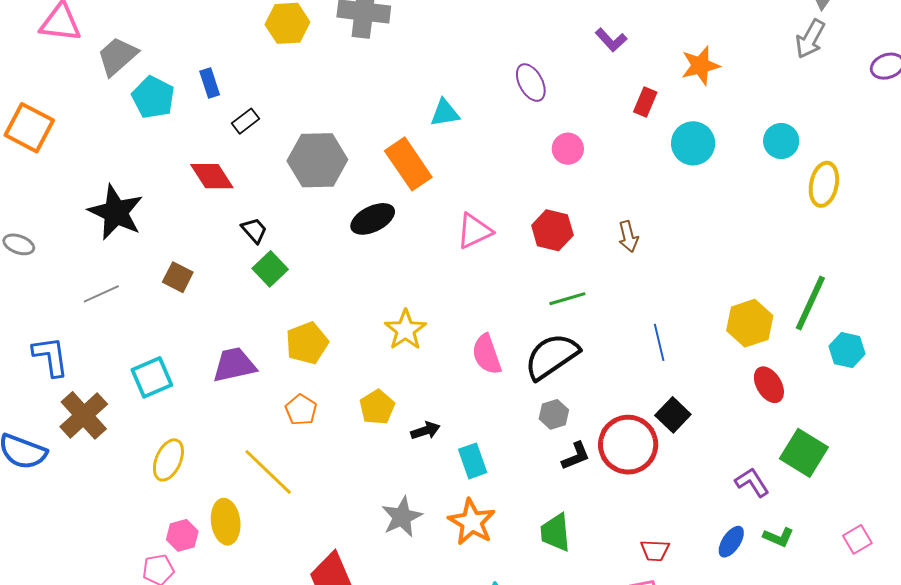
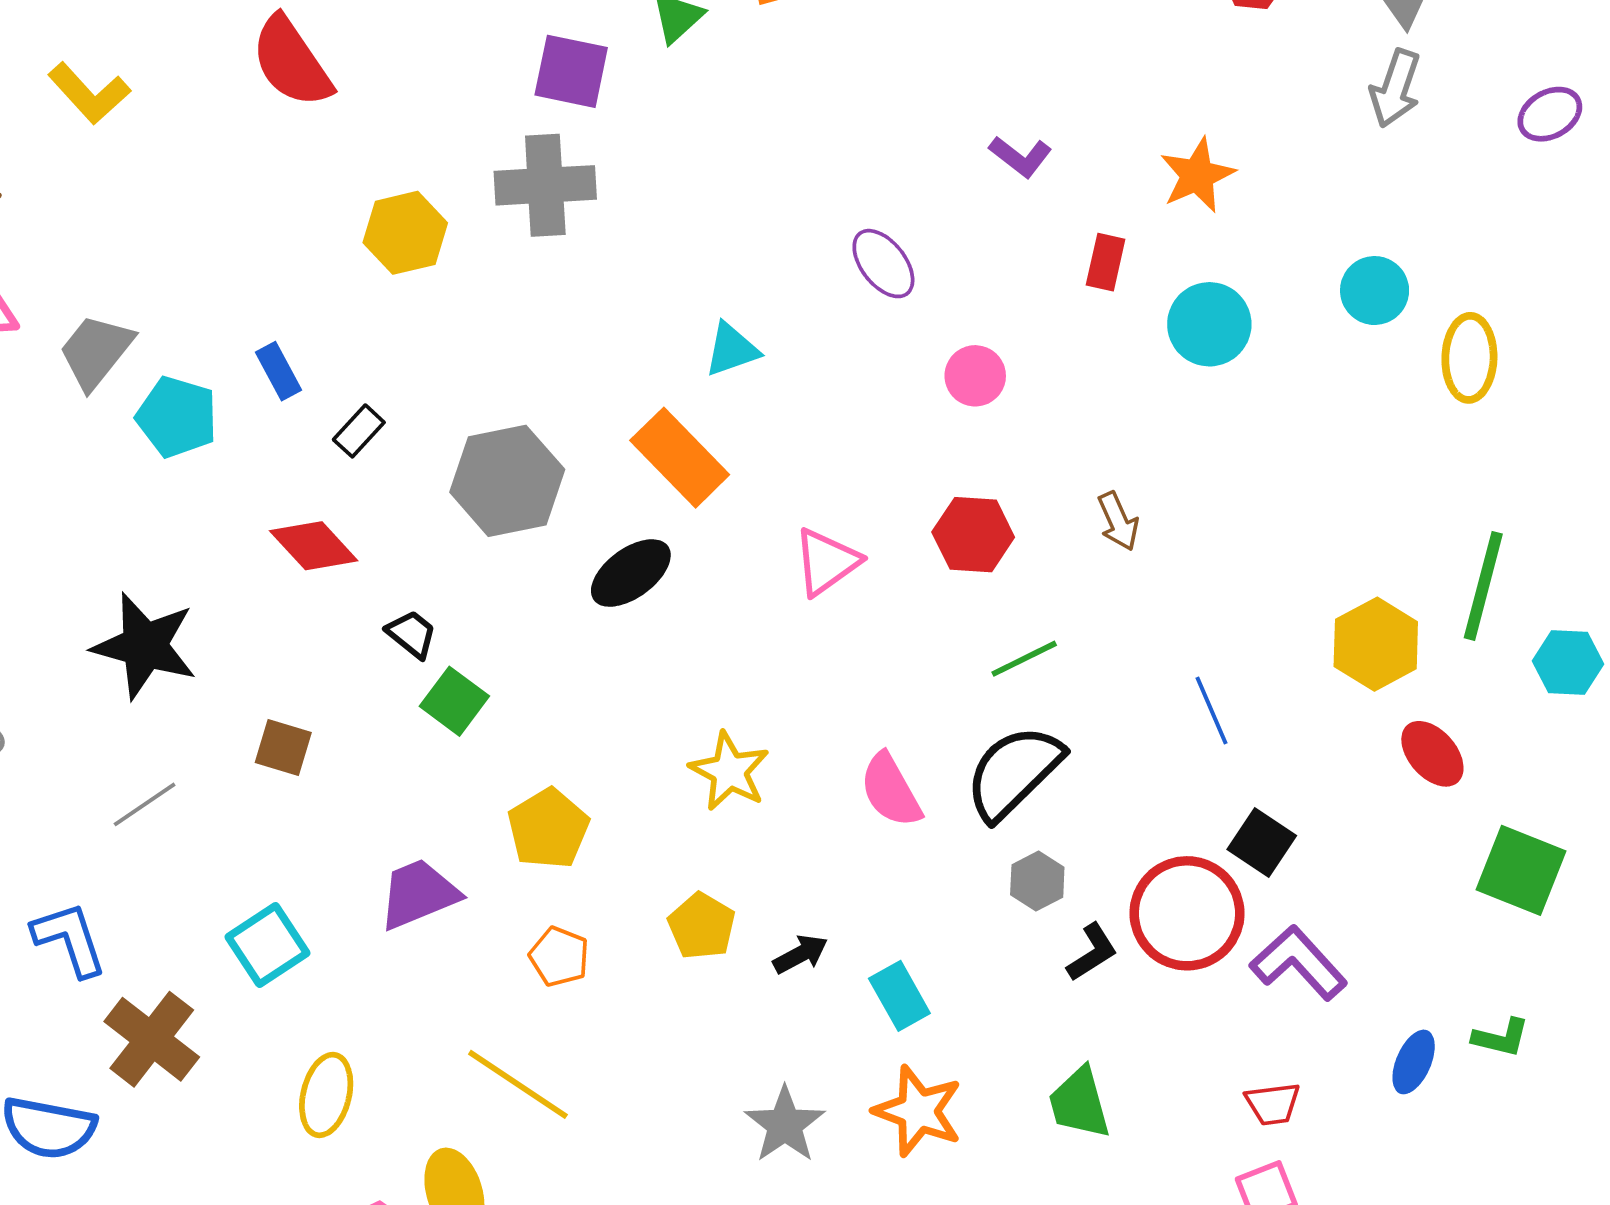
purple L-shape: (752, 482) -> (1299, 963), moved, size x1.4

